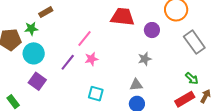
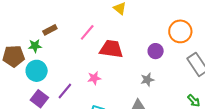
red trapezoid: (123, 17) -> (111, 49), moved
pink line: (84, 39) -> (87, 32), moved
purple line: (68, 62) -> (65, 91), moved

